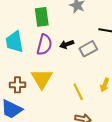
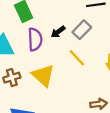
brown cross: (18, 85) -> (12, 78), moved
yellow line: (78, 92) -> (77, 58), moved

